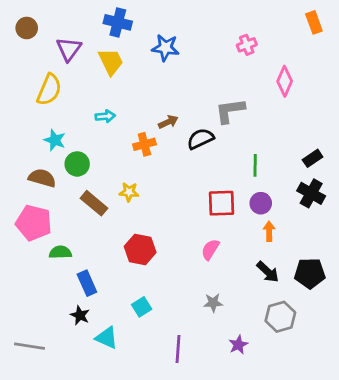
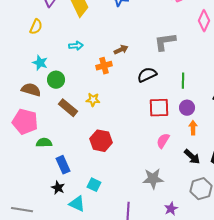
yellow semicircle: (49, 90) -> (36, 27), size x0.7
black semicircle: (200, 139) -> (147, 75), moved
pink semicircle: (210, 249) -> (163, 141), moved
gray star: (213, 303) -> (153, 179), size x1.5
cyan square: (142, 307) -> (94, 185), moved, turned -32

